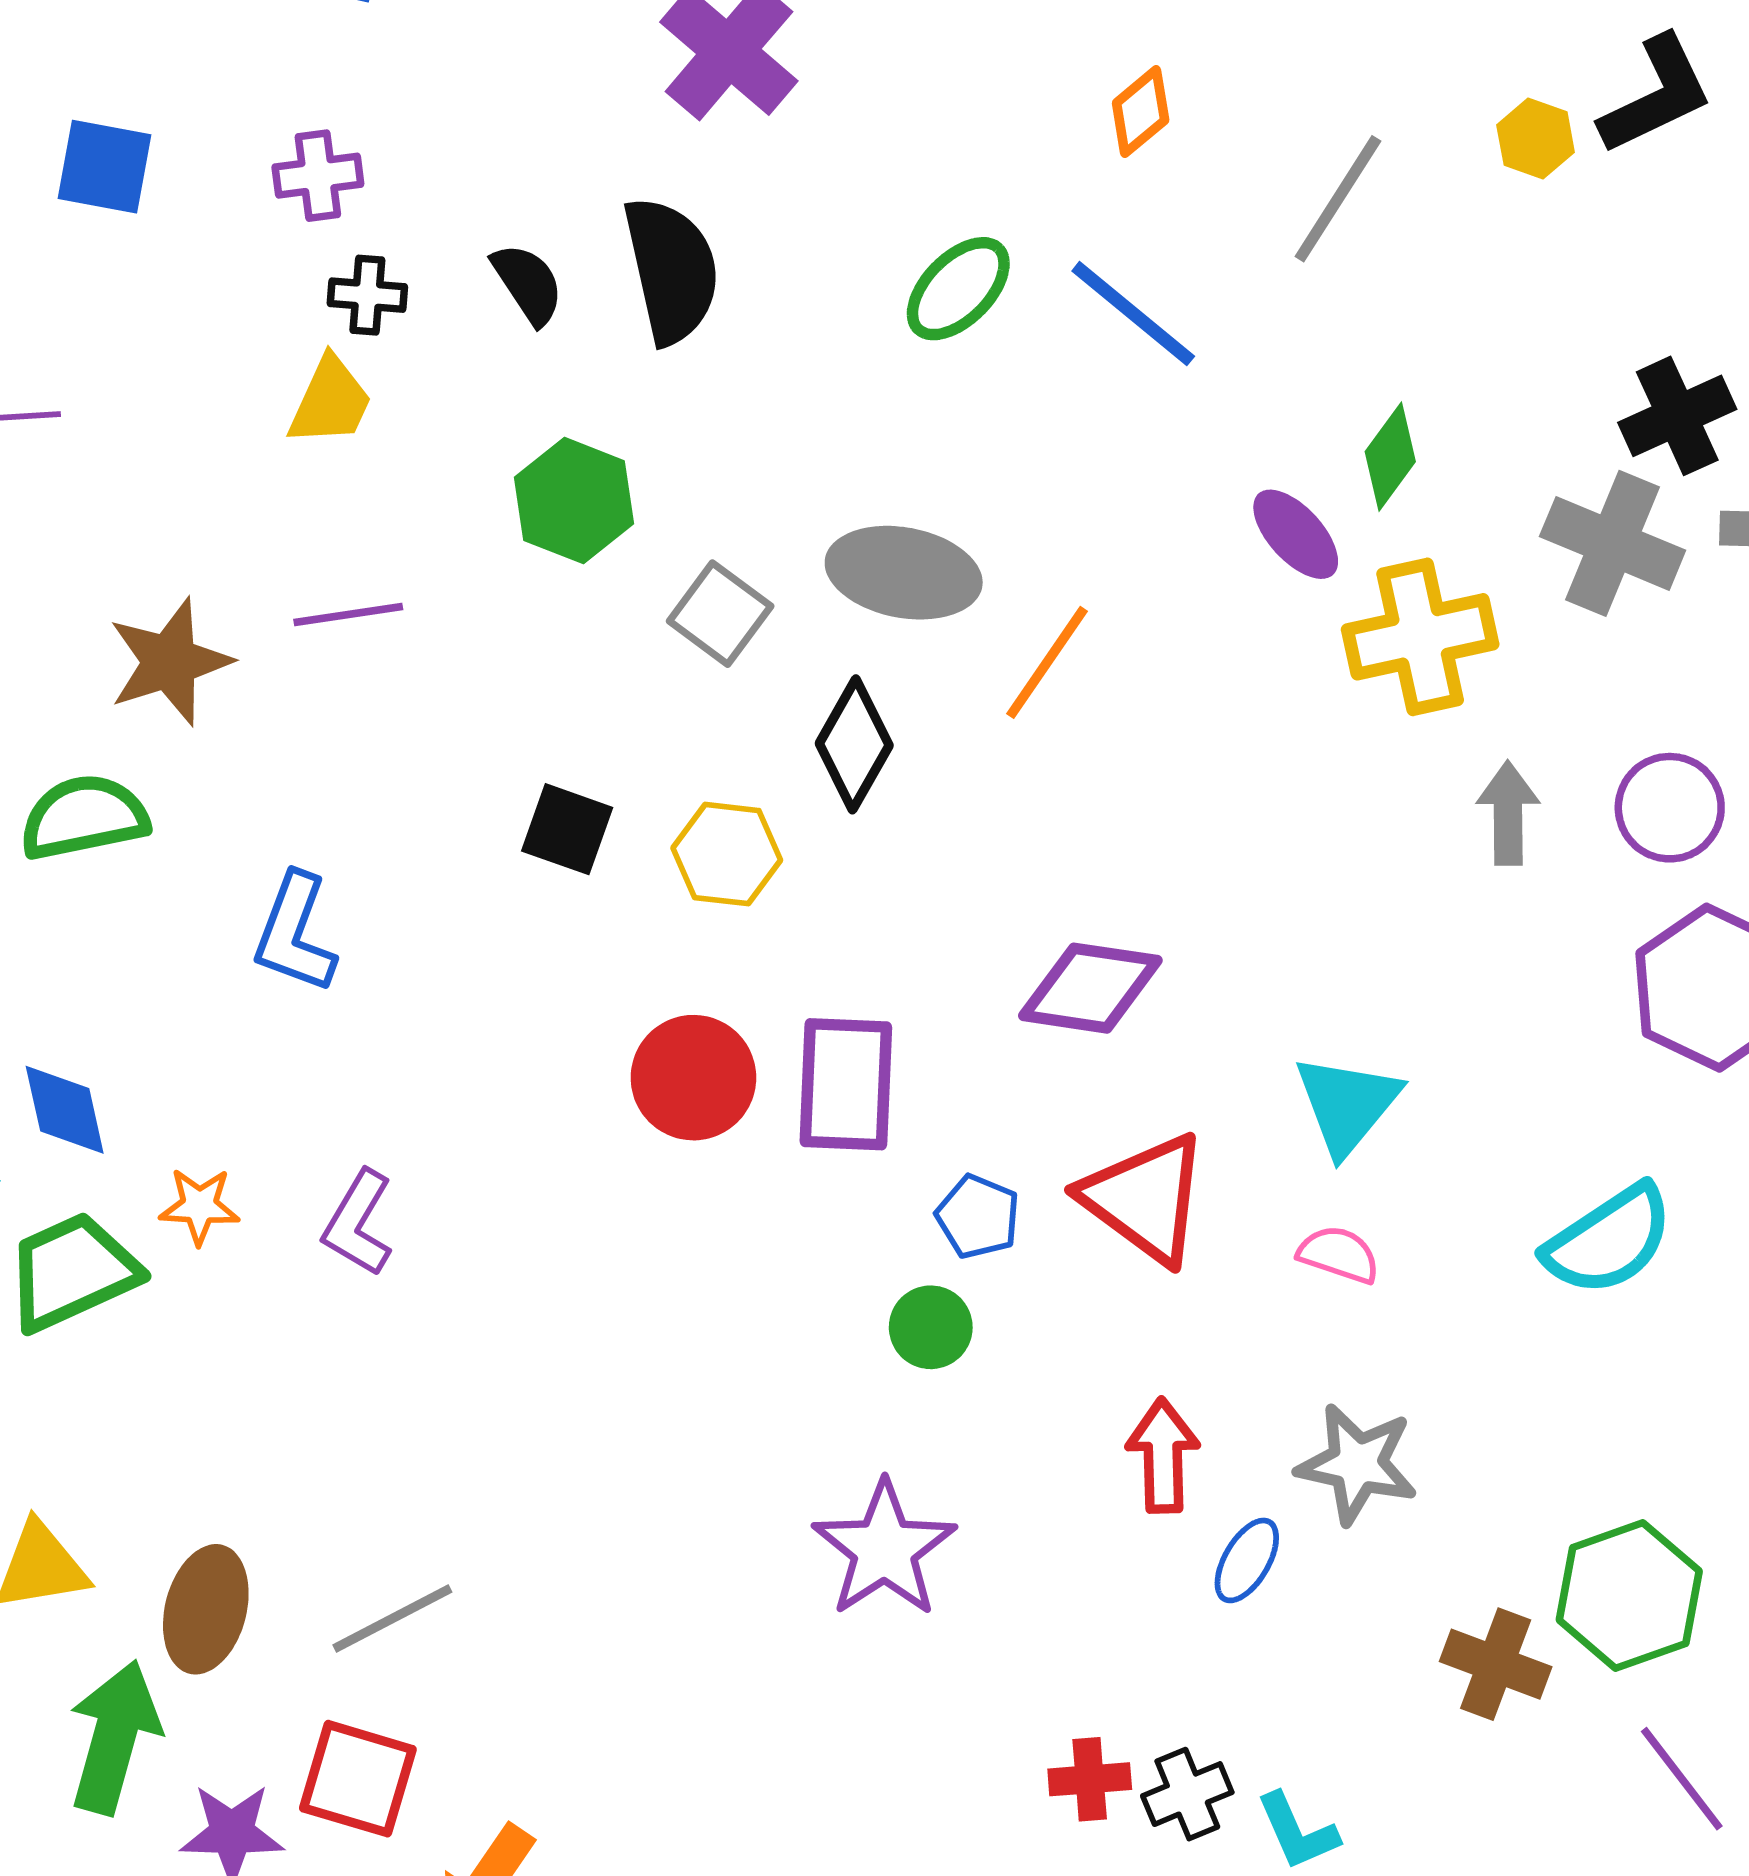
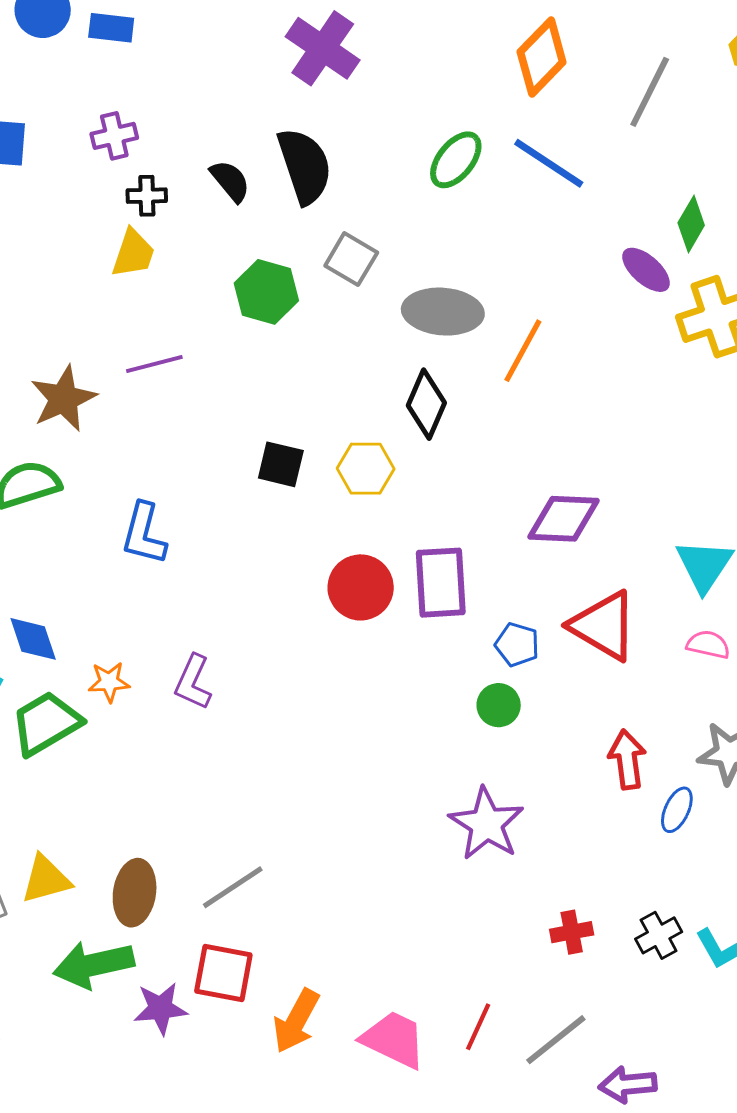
orange diamond: (1141, 111) -> (542, 57), size x1.6
gray square: (720, 614) -> (351, 259), moved
green arrow: (114, 1737) -> (94, 965), turned -112
red cross: (1090, 1779) -> (572, 932), moved

